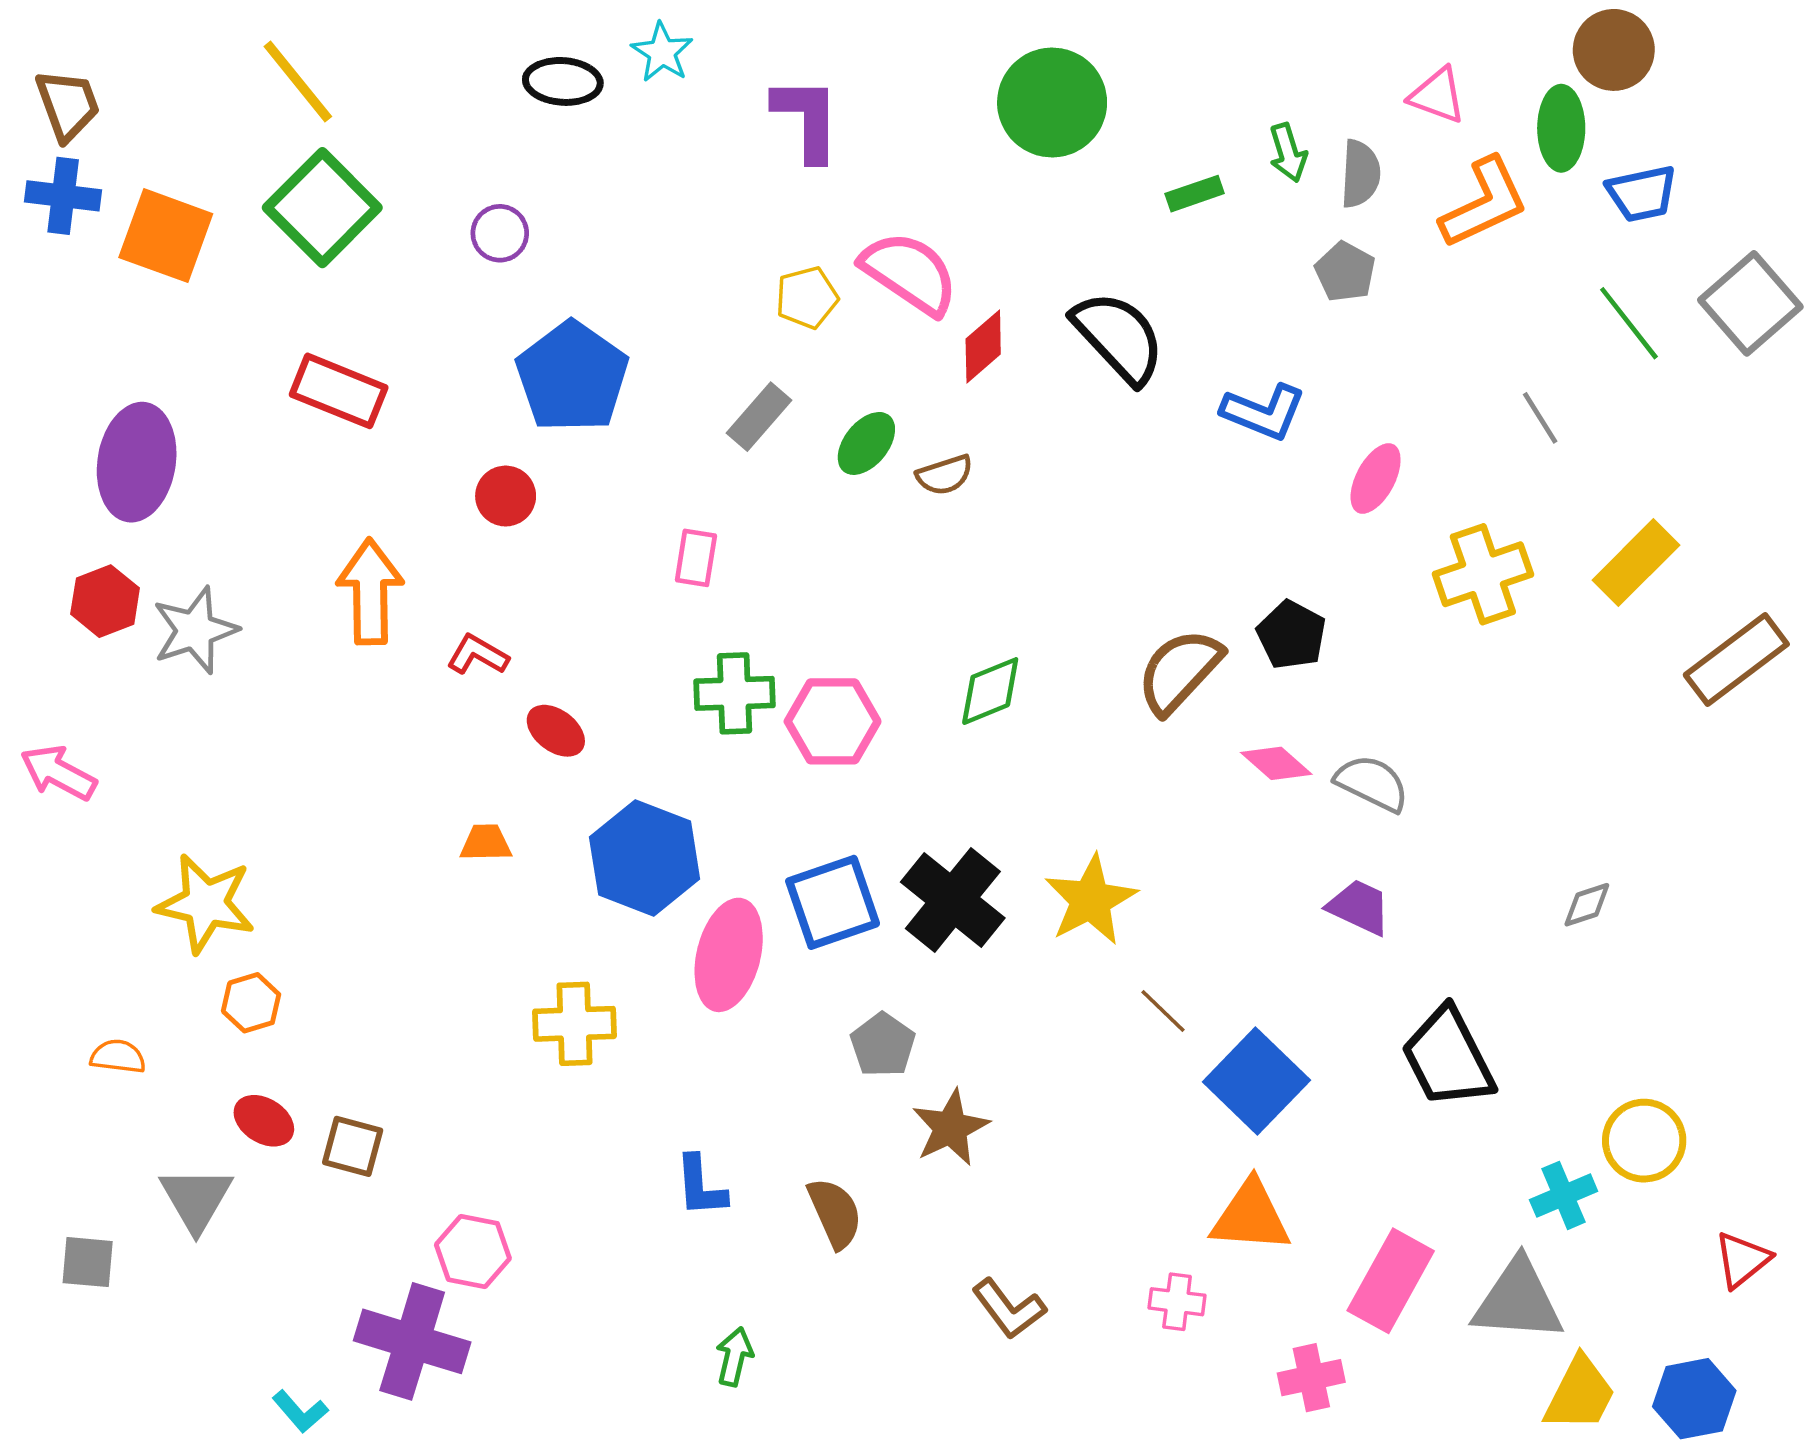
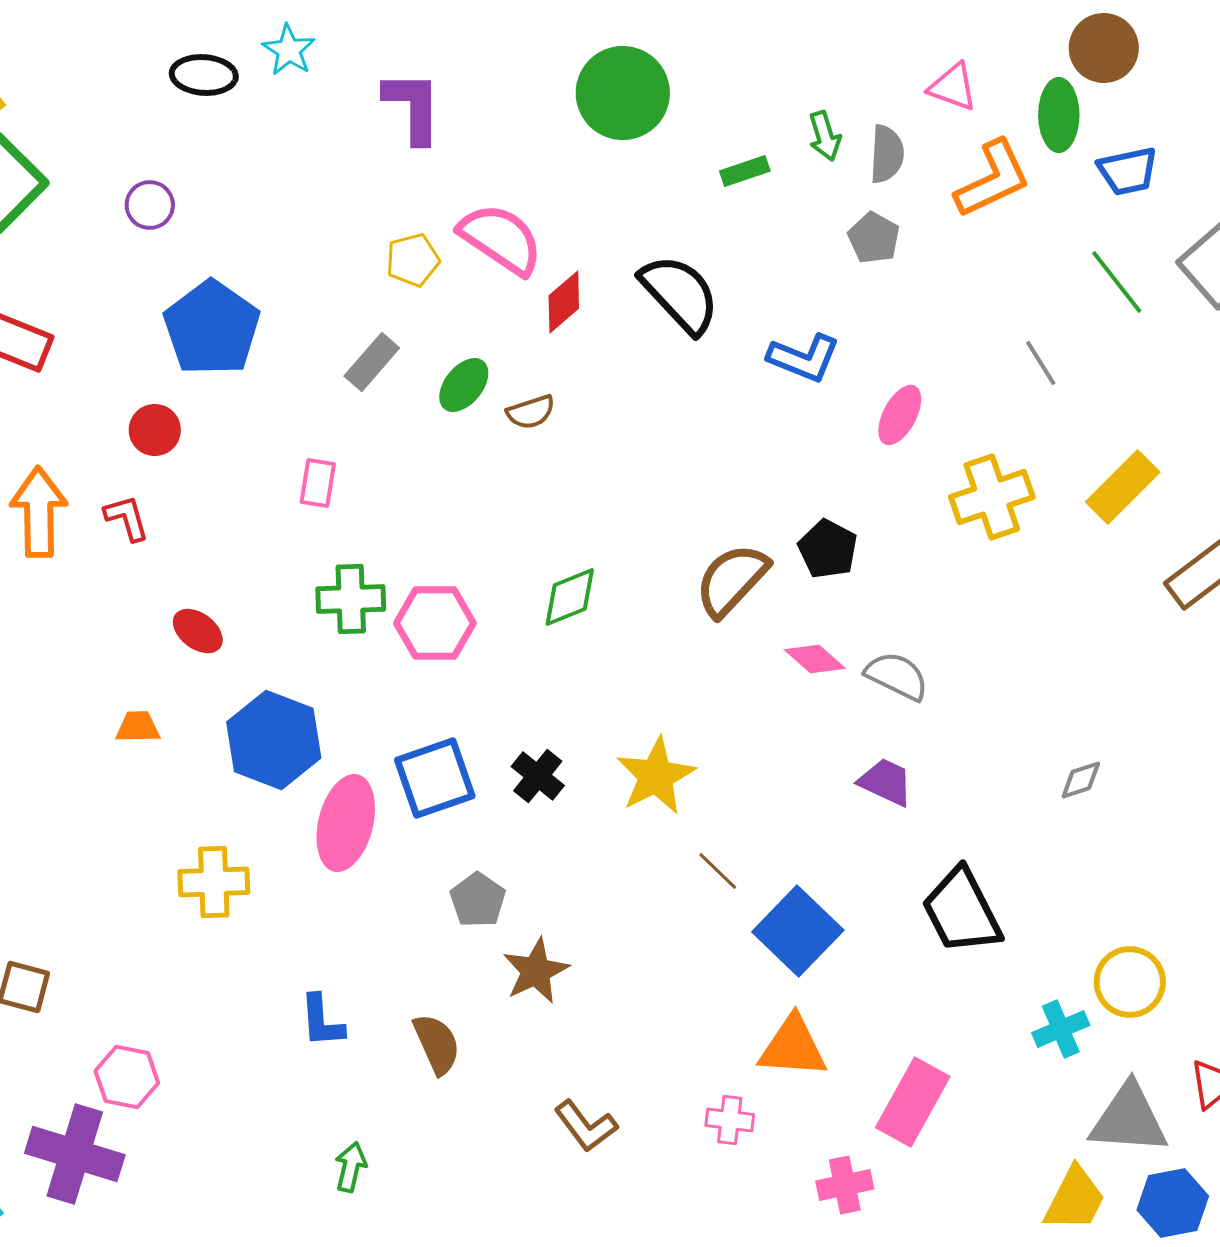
red L-shape: (478, 655) -> (127, 518), moved, turned 44
black cross: (953, 900) -> (538, 776), size x0.6
gray triangle: (1518, 1301) -> (1129, 1119), moved

